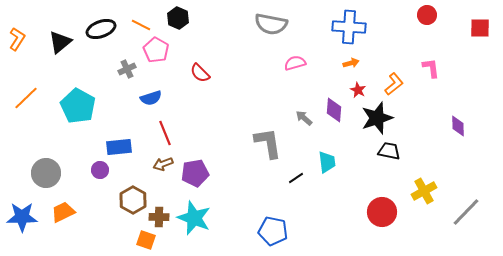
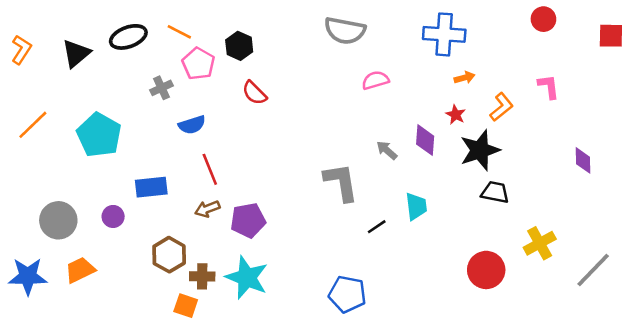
black hexagon: (178, 18) -> (239, 46), moved
orange arrow: (351, 63) -> (465, 78), moved
purple circle: (100, 170) -> (113, 216), moved

